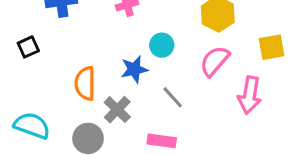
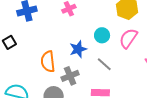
cyan circle: (162, 45) -> (102, 35), moved
gray cross: (117, 110) -> (70, 76), turned 30

